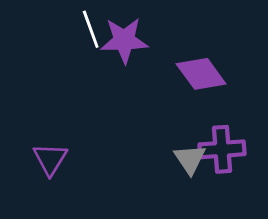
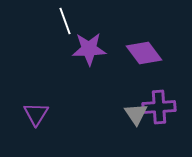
purple star: (124, 40) -> (89, 49), moved

